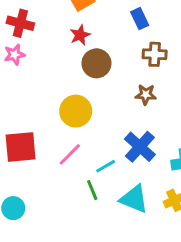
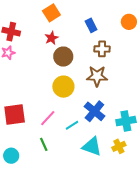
brown star: (146, 95) -> (97, 76), size x1.5
yellow circle: (76, 111) -> (63, 87), moved
green line: (92, 190) -> (44, 144), moved

